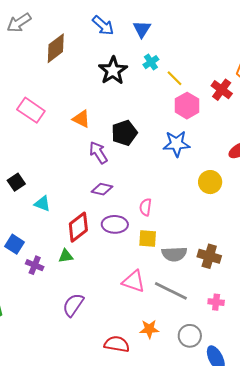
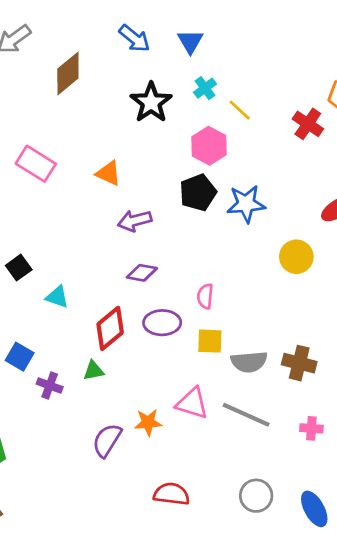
pink hexagon: (187, 106) -> (209, 146), moved
black pentagon: (124, 133) -> (198, 193), moved
purple arrow: (98, 153) -> (135, 221), turned -70
orange star: (149, 329) -> (148, 422), moved
gray circle: (190, 336) -> (256, 496), moved

